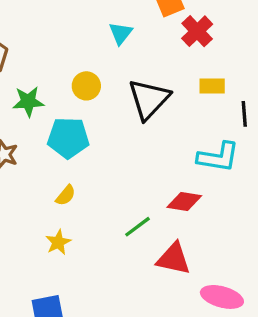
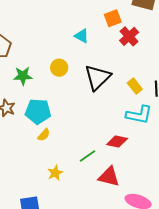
cyan triangle: (121, 33) -> (82, 36), turned -42
yellow rectangle: (212, 86) -> (135, 86), moved, turned 49
cyan pentagon: (68, 138) -> (38, 111), moved
yellow star: (58, 242) -> (55, 173), moved

